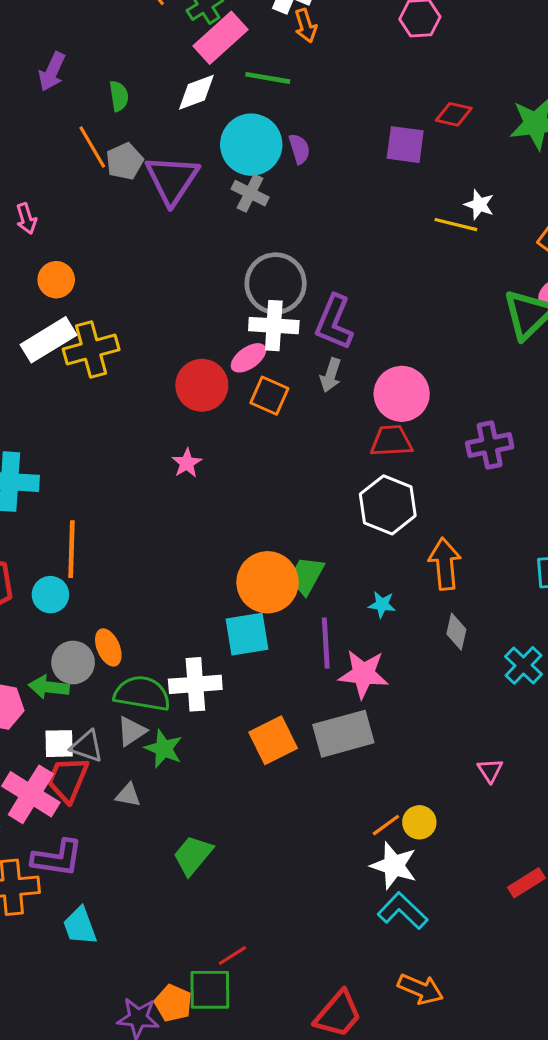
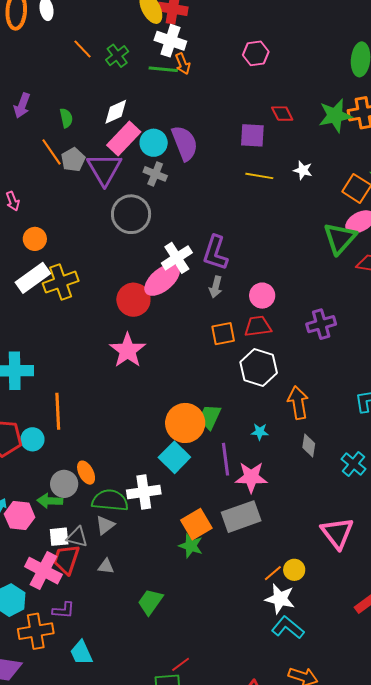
pink rectangle: (220, 38) -> (124, 138), moved
green line: (268, 78) -> (163, 69), moved
red diamond: (454, 114) -> (282, 114), turned 55
cyan circle: (251, 145) -> (154, 143), size x0.7
purple semicircle: (299, 149) -> (185, 143), size x1.8
yellow line: (456, 225) -> (259, 176), moved
gray circle: (276, 283) -> (131, 214), moved
white cross: (274, 326) -> (177, 258), turned -32
pink ellipse: (248, 358) -> (162, 280), size x1.6
pink circle: (402, 394) -> (262, 296), size x0.7
orange square: (269, 396) -> (223, 334), moved, turned -30
pink star: (187, 463) -> (128, 350), size x1.8
cyan circle: (50, 595) -> (32, 439), moved
cyan square: (247, 634) -> (174, 457), turned -32
green star: (164, 749) -> (191, 546), moved
pink triangle: (490, 770) -> (337, 533), size x2.0
purple L-shape: (57, 858) -> (63, 610), size x0.7

